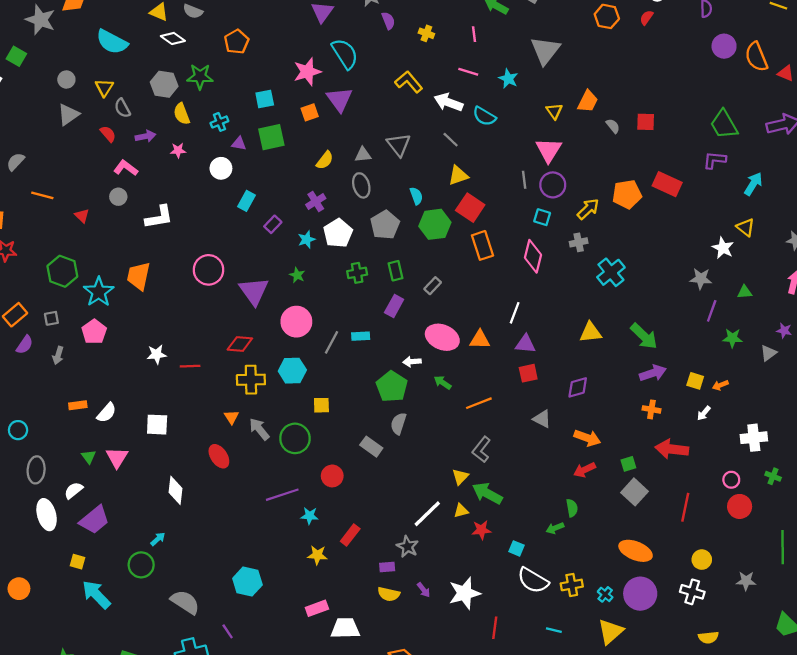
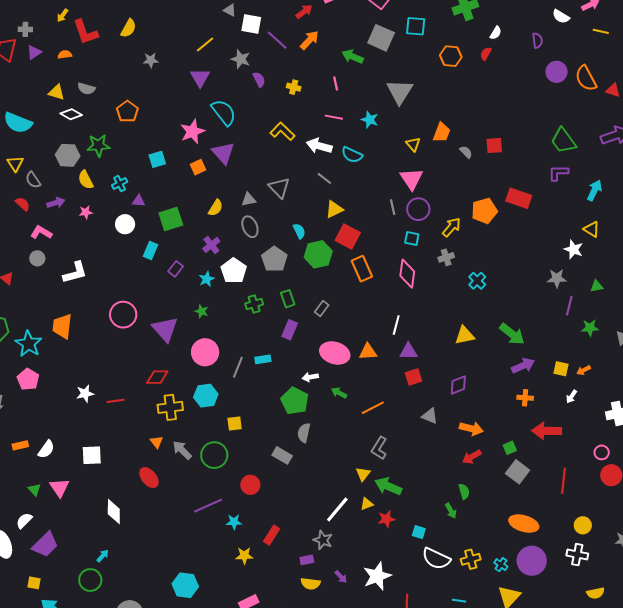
green square: (271, 137) -> (171, 219), moved
cyan cross: (611, 272) -> (477, 281), size x0.7
green arrow: (555, 528) -> (451, 511), turned -91

